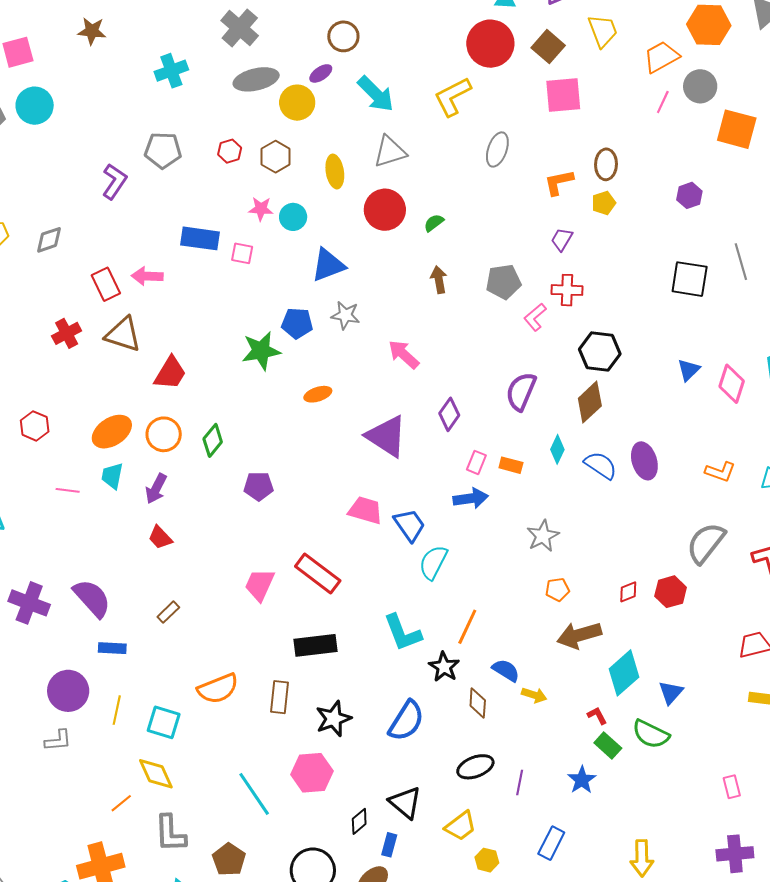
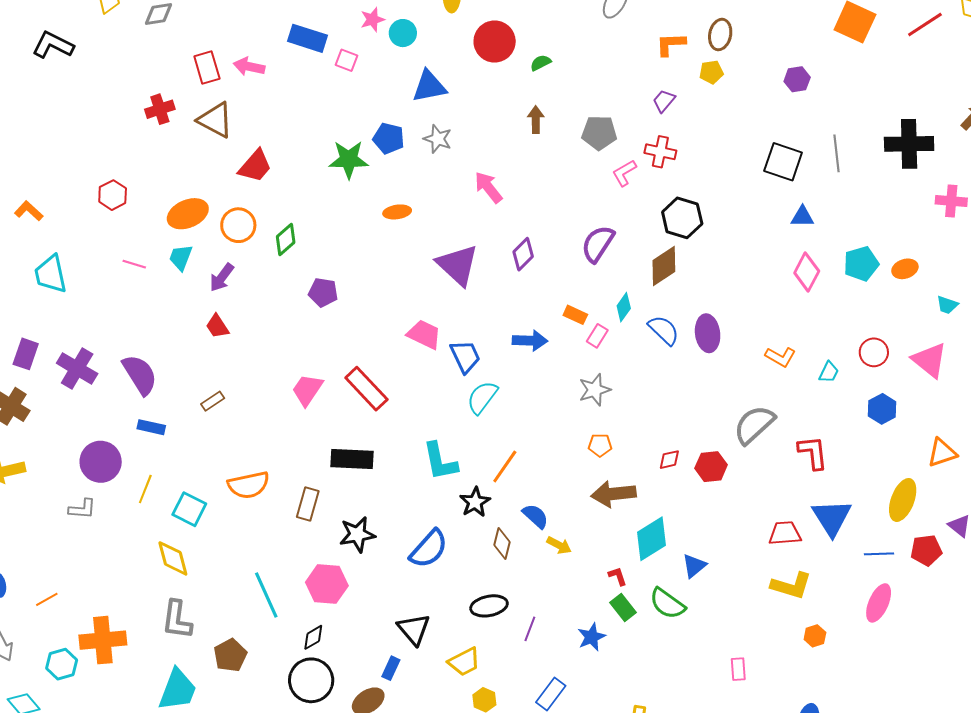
pink star: (261, 209) -> (372, 20), turned -30
blue triangle: (689, 370) -> (802, 217), moved, turned 35
pink rectangle: (476, 462) -> (597, 336), moved
orange line: (121, 803) -> (47, 599), moved
black diamond: (359, 821) -> (313, 637), moved

